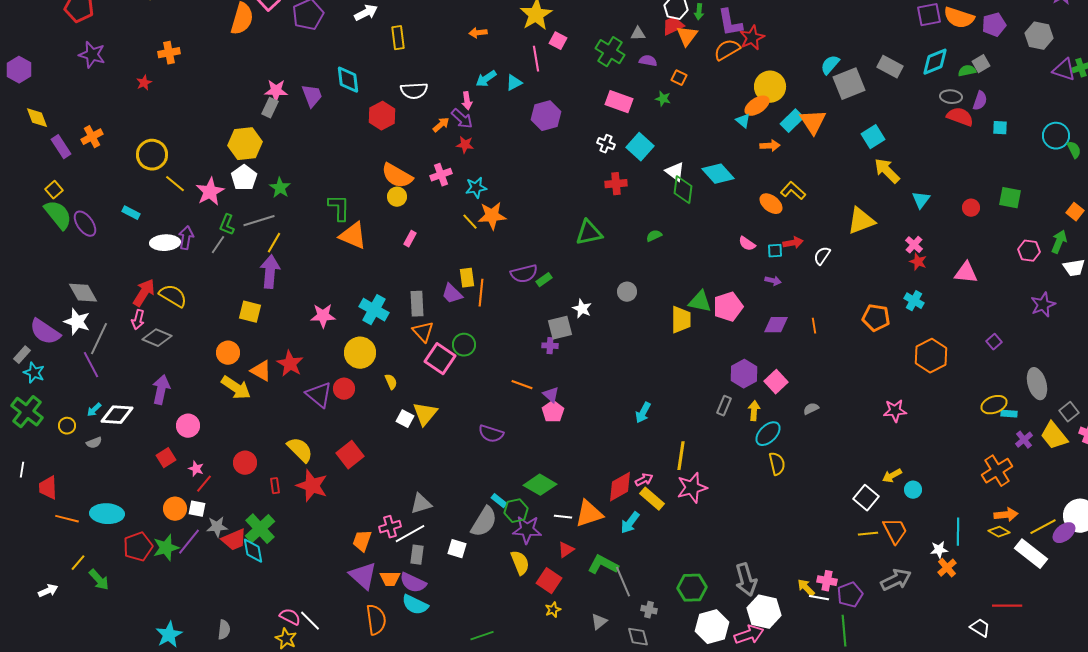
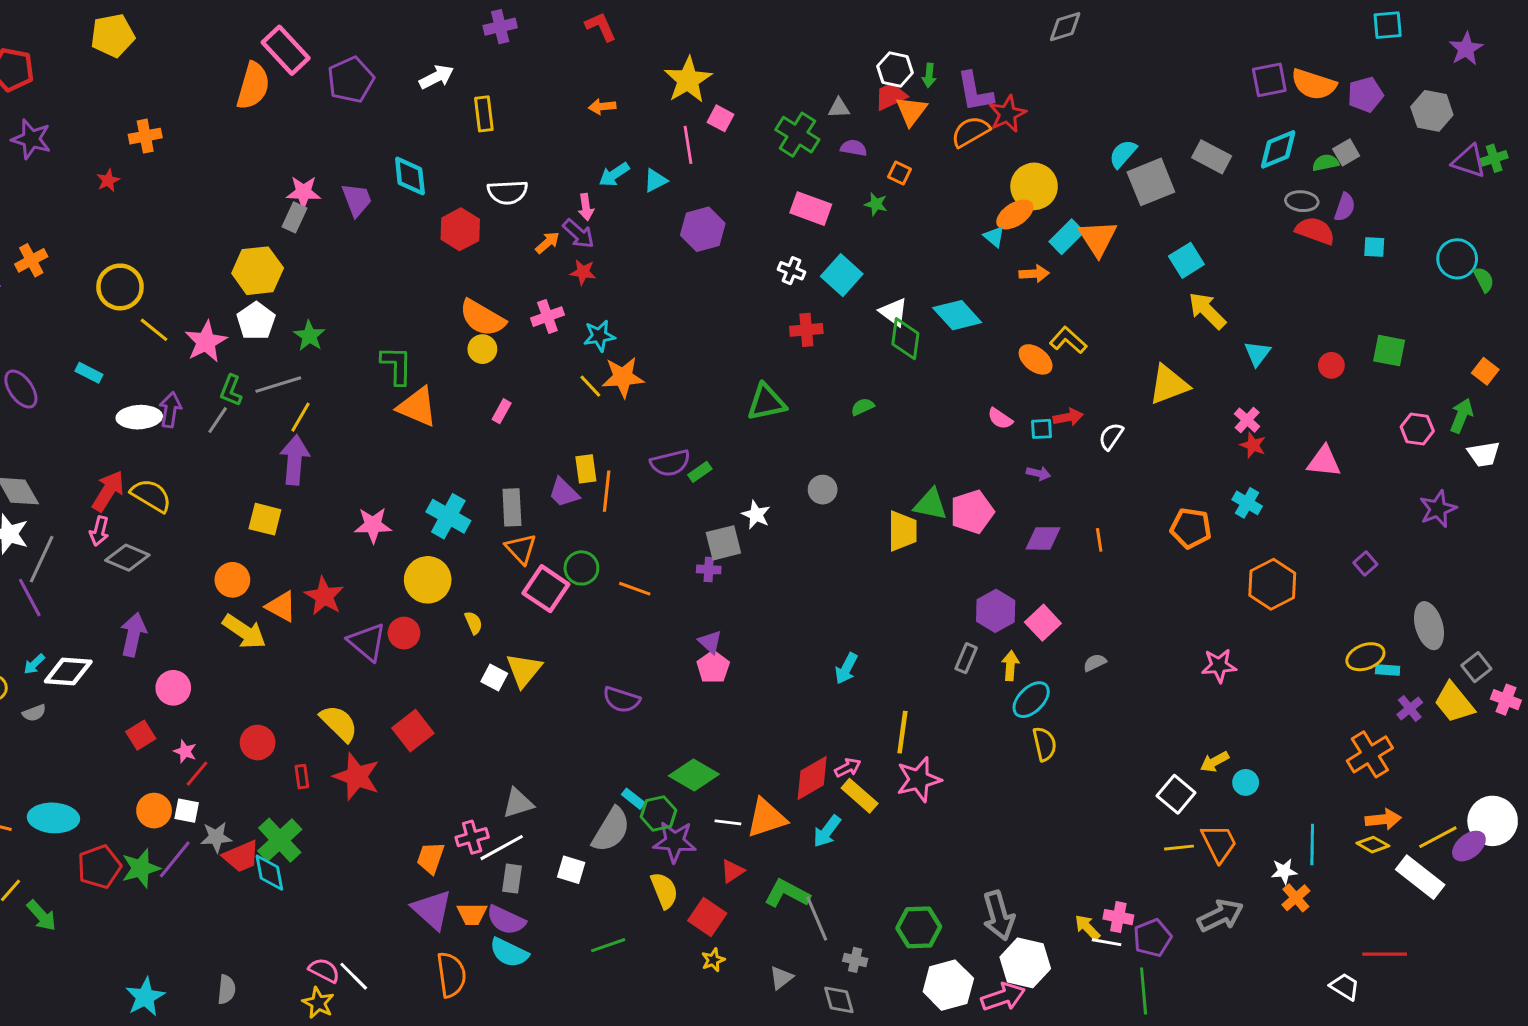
orange line: (522, 385) -> (635, 589), moved
green line: (482, 636) -> (608, 945), moved

